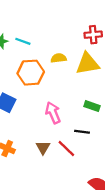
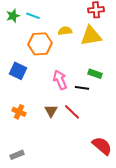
black line: (82, 132) -> (82, 88), moved

